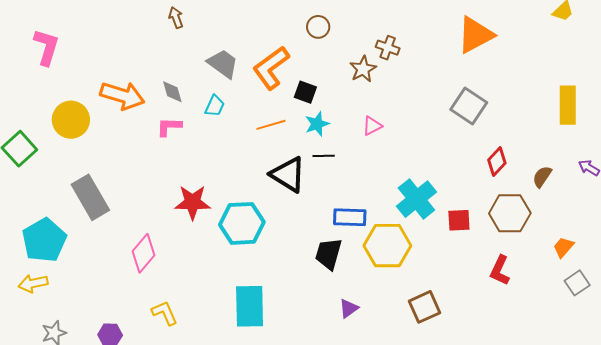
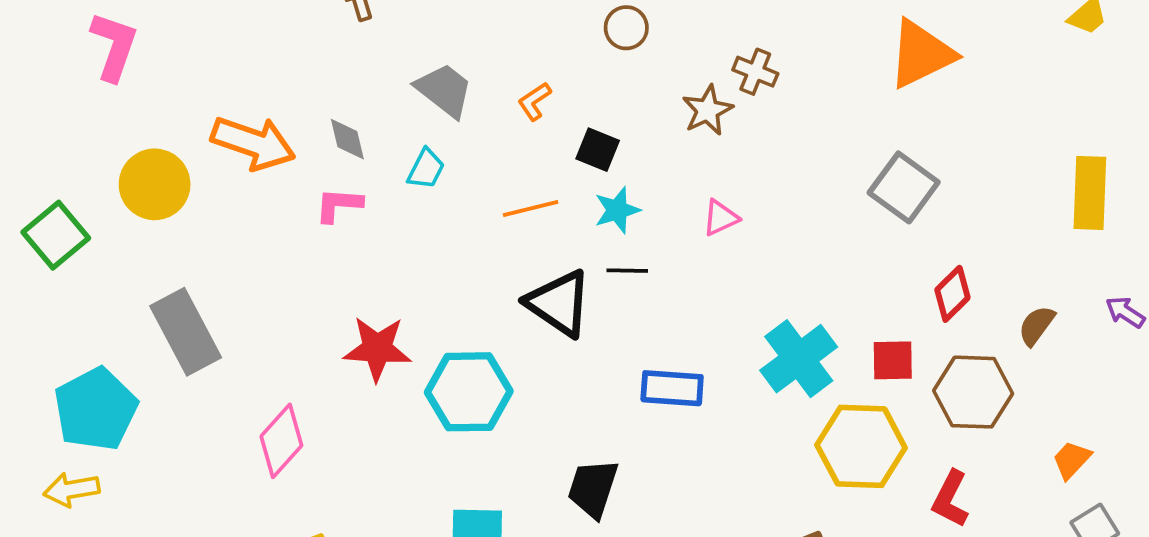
orange L-shape: (271, 68) -> (534, 101), size x0.5
red square: (459, 220) -> (893, 360), moved
yellow hexagon: (387, 246) -> (861, 446), moved
black trapezoid: (329, 254) -> (593, 488), moved

